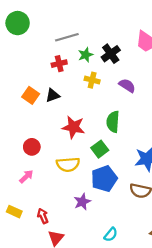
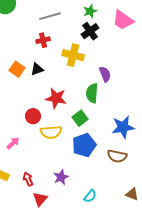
green star: (86, 55) -> (90, 11), moved
yellow cross: (92, 80) -> (73, 55), size x1.5
purple semicircle: (127, 86) -> (105, 74), moved, turned 35
red circle: (32, 147) -> (33, 116), moved
purple star: (82, 202) -> (61, 177), moved

